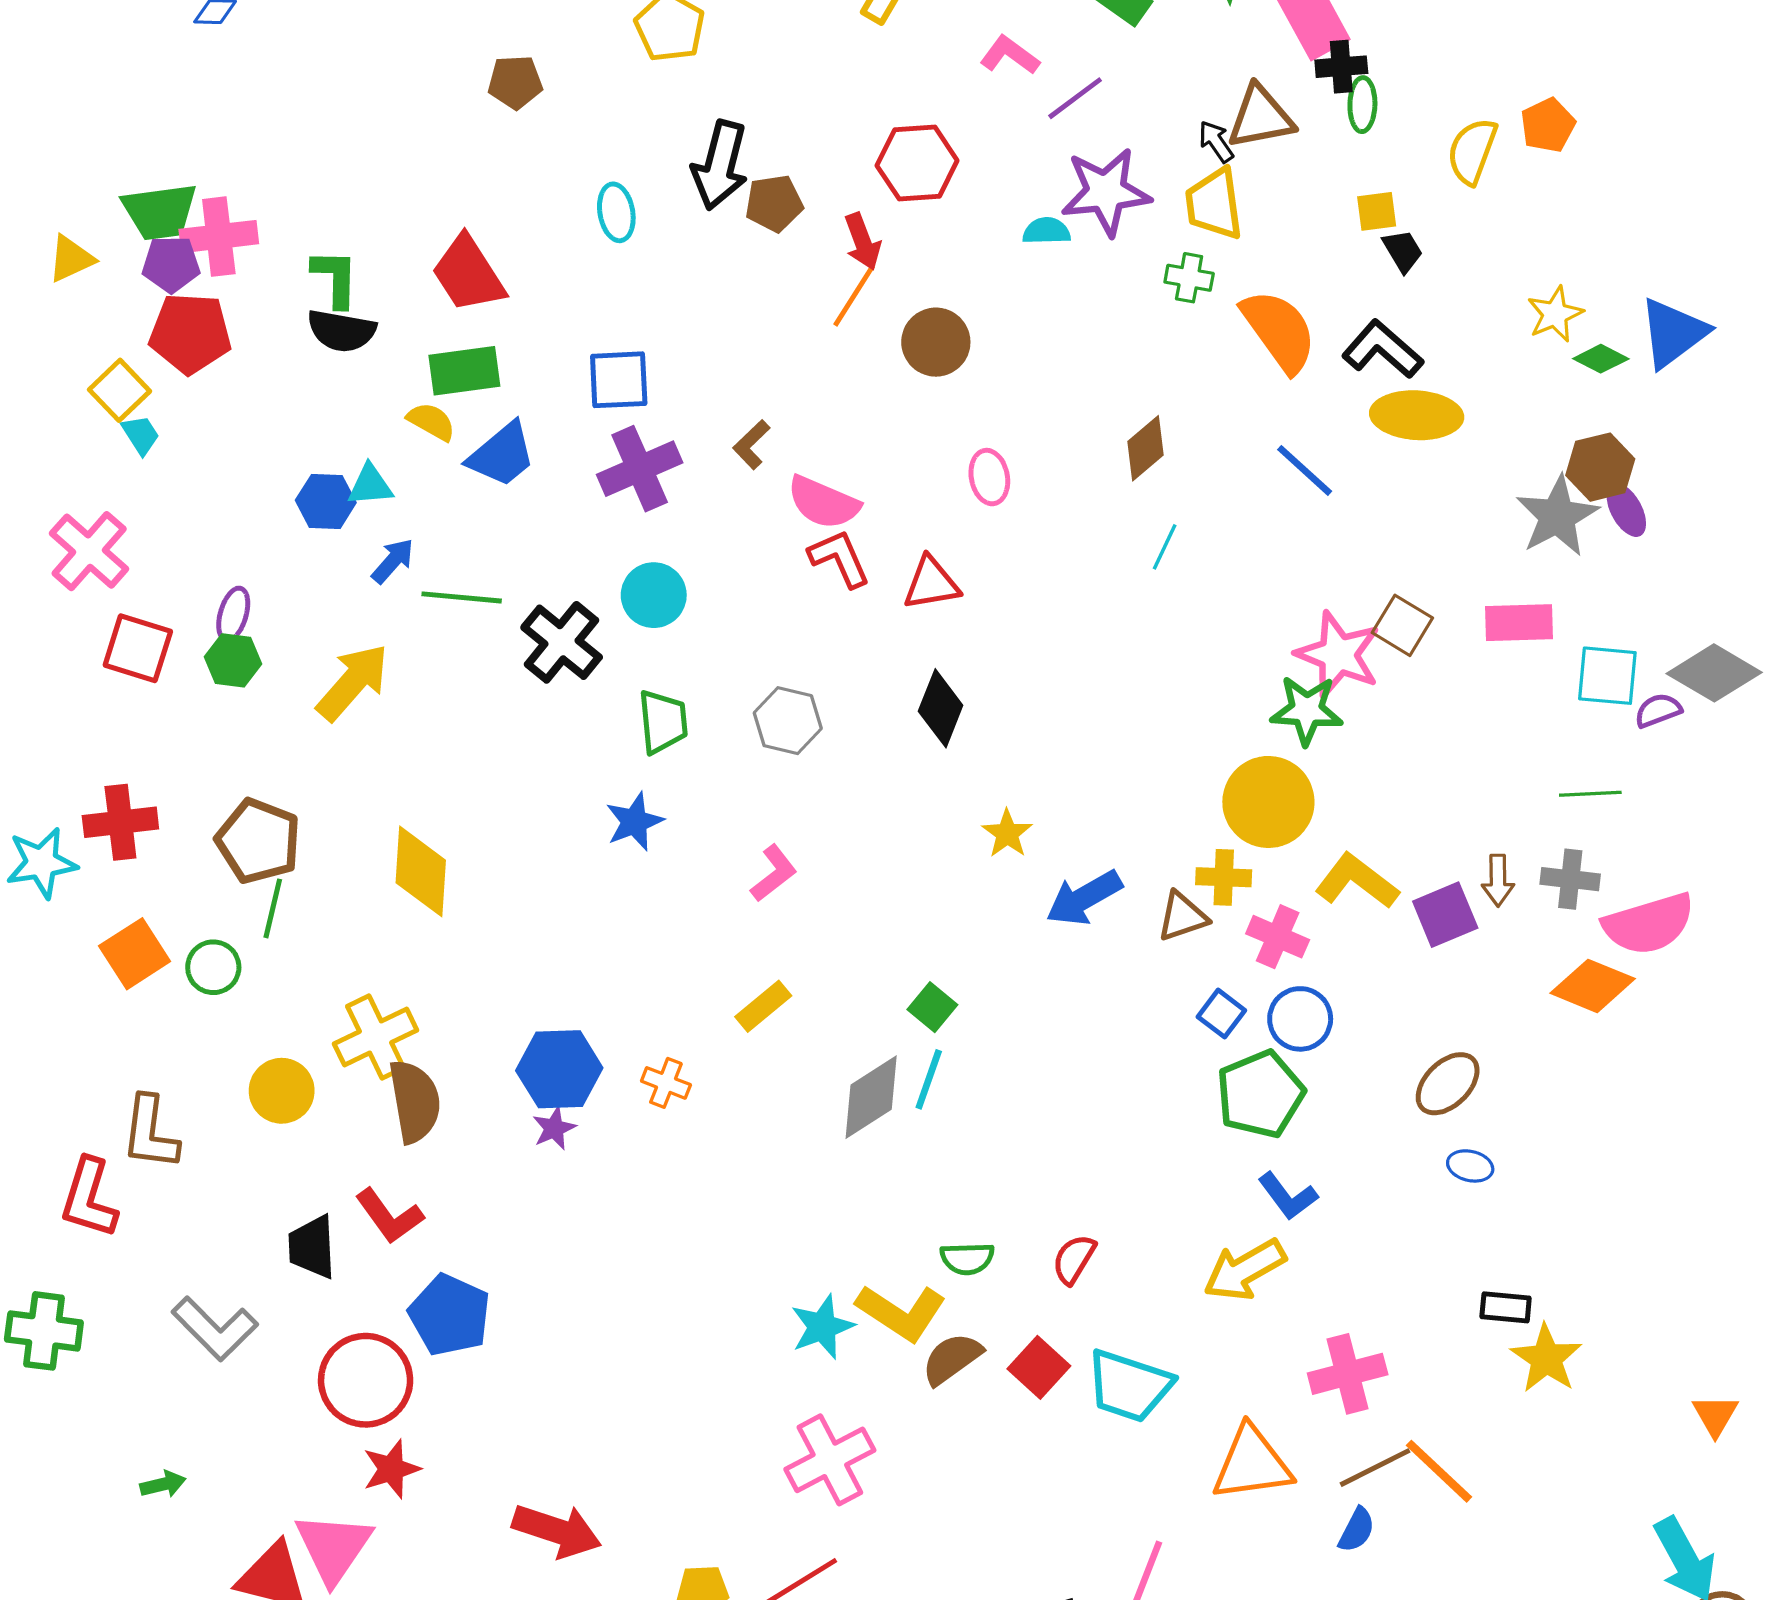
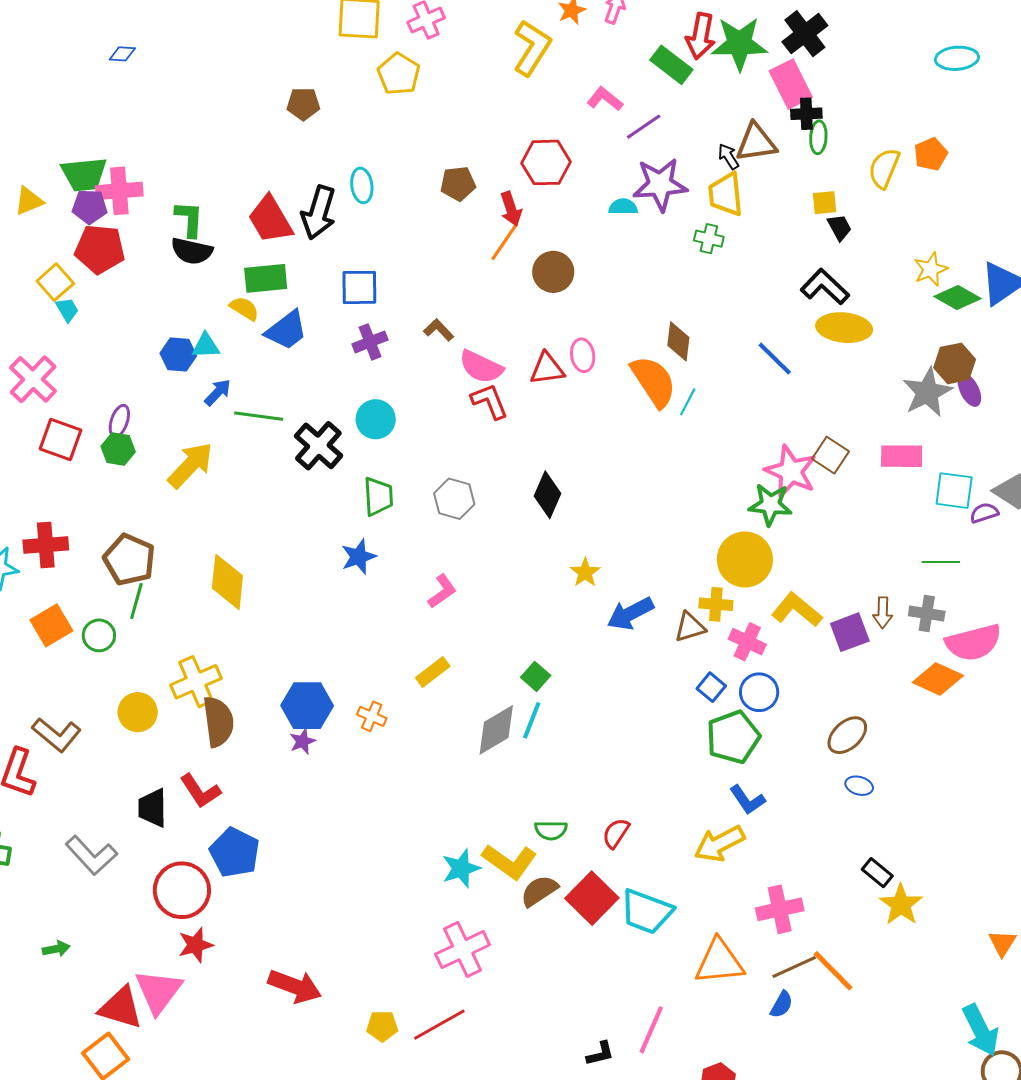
black arrow: (720, 165) -> (319, 213), moved
orange semicircle: (1279, 331) -> (654, 381), moved
green diamond: (1601, 359) -> (958, 298), size x1.4
brown L-shape: (751, 445) -> (439, 330), turned 88
brown diamond: (1145, 448) -> (678, 341), turned -45
purple cross: (640, 469) -> (370, 342), size x0.7
red triangle: (931, 583) -> (547, 369), moved
brown L-shape: (150, 1133) -> (57, 735), turned -60
black rectangle: (1506, 1307) -> (877, 873), turned 32
red square: (1039, 1367) -> (592, 898), size x1.4

